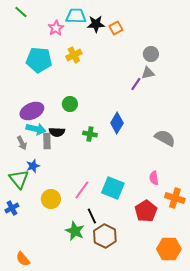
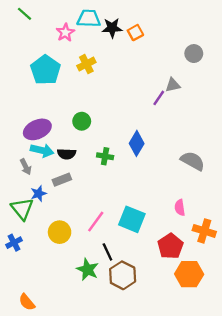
gray circle: (151, 54) -> (194, 54), moved
cyan pentagon: (39, 60) -> (46, 70), turned 30
gray rectangle: (47, 141) -> (62, 180), moved, turned 70
orange hexagon: (169, 249) -> (189, 274), moved

